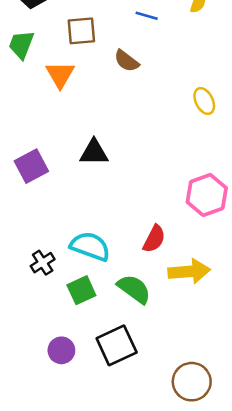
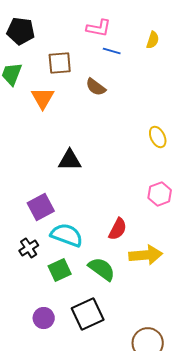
yellow ellipse: (204, 101) -> (158, 137), moved
purple square: (31, 166) -> (41, 207), moved
pink hexagon: (207, 195) -> (160, 194), size x0.7

